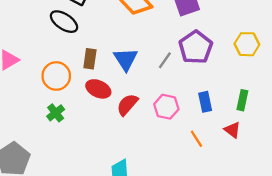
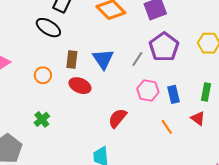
orange circle: (56, 76) -> (43, 75), size x0.7
red semicircle: (127, 105) -> (117, 118), moved
pink hexagon: (166, 107) -> (148, 90), moved
green cross: (56, 113) -> (42, 119), moved

